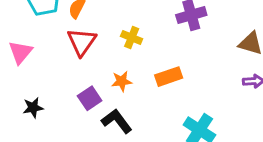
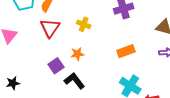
orange rectangle: (169, 77) -> (126, 51), moved
black star: (33, 108) -> (13, 83), moved

